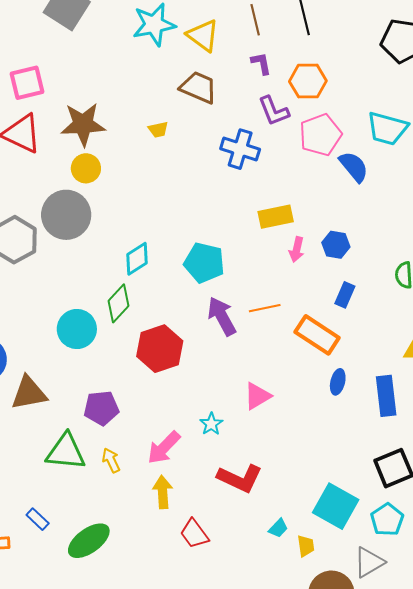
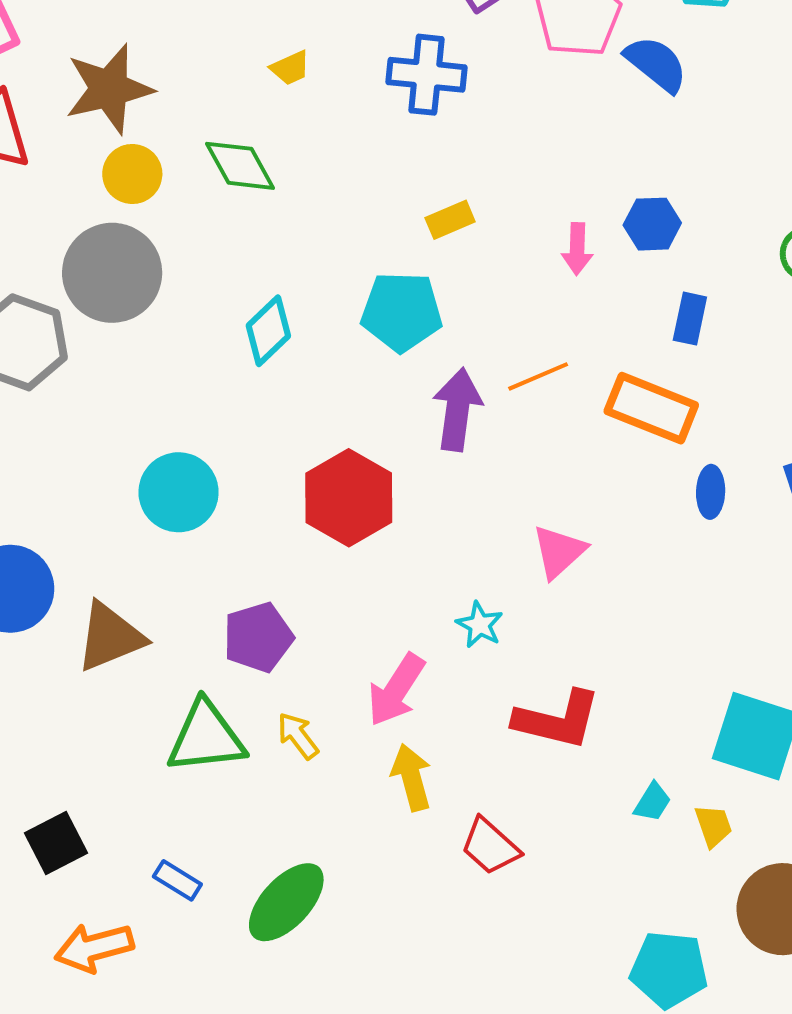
yellow trapezoid: (158, 130) -> (290, 68), moved
yellow rectangle: (276, 217) -> (450, 220), moved, size x0.7
green diamond: (119, 303) -> (240, 166), moved, turned -60
purple arrow: (222, 316) -> (457, 410), turned 48

